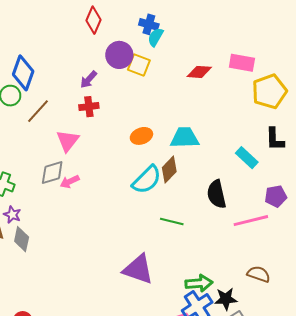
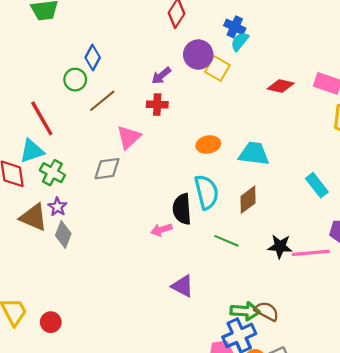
blue diamond: (23, 73) -> (93, 58), size x0.7
brown diamond: (169, 170) -> (248, 200), moved
cyan semicircle: (147, 180) -> (207, 192), turned -68
pink arrow: (70, 182) -> (161, 230), moved
black semicircle: (216, 194) -> (182, 209), moved
purple triangle: (138, 269) -> (183, 286), size x0.7
brown semicircle: (259, 274) -> (267, 311), moved
black star: (226, 299) -> (280, 246), moved

